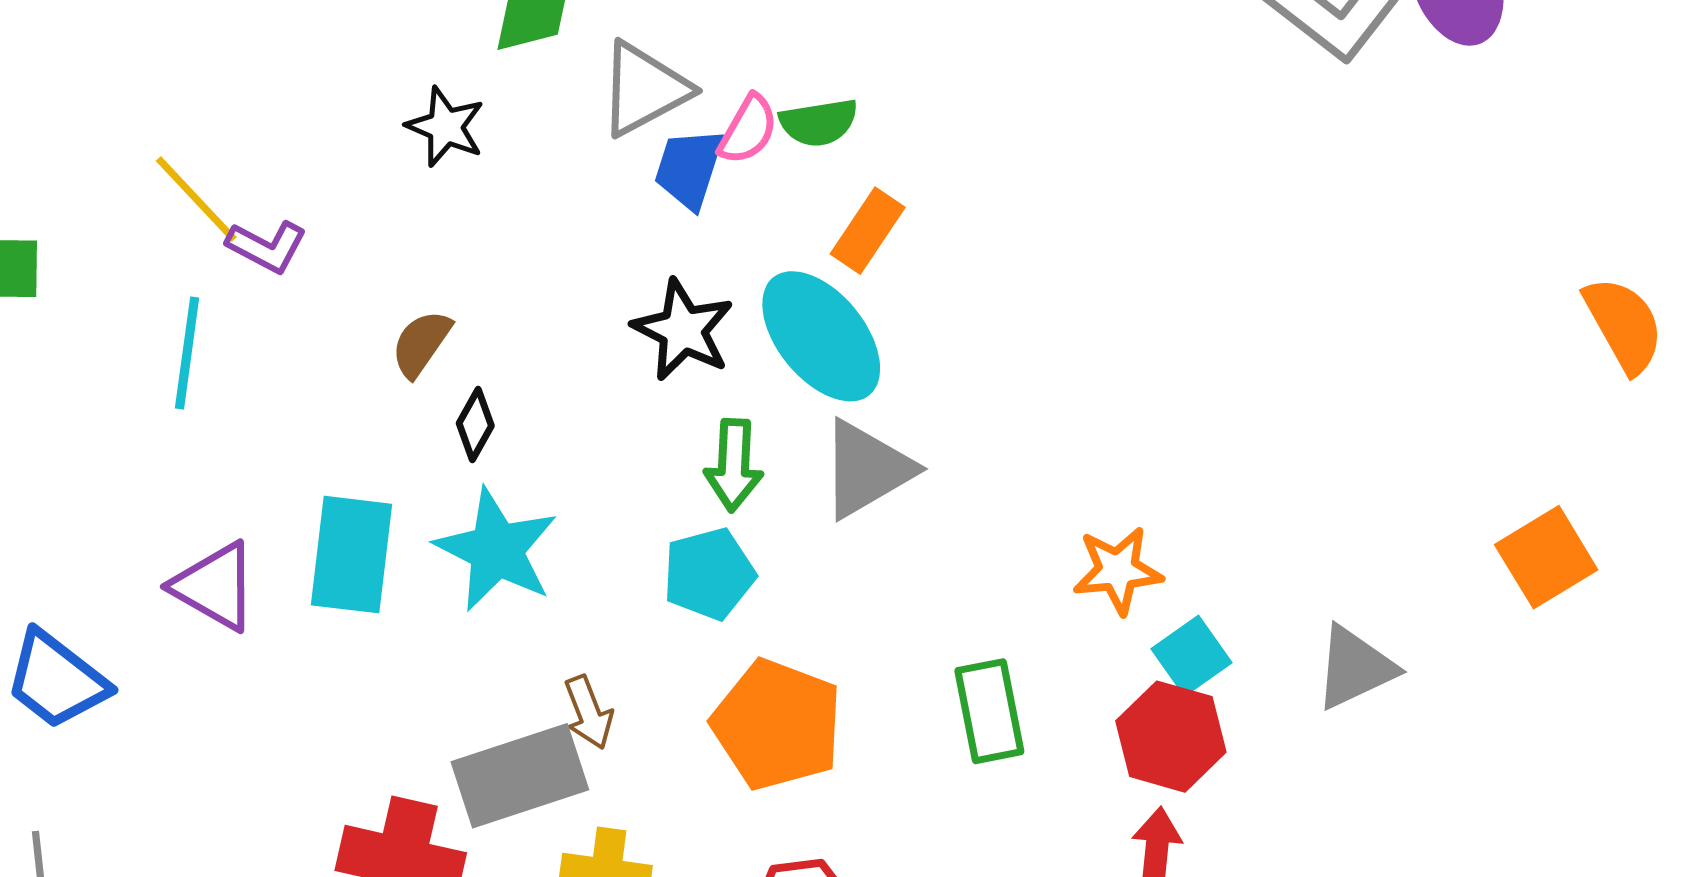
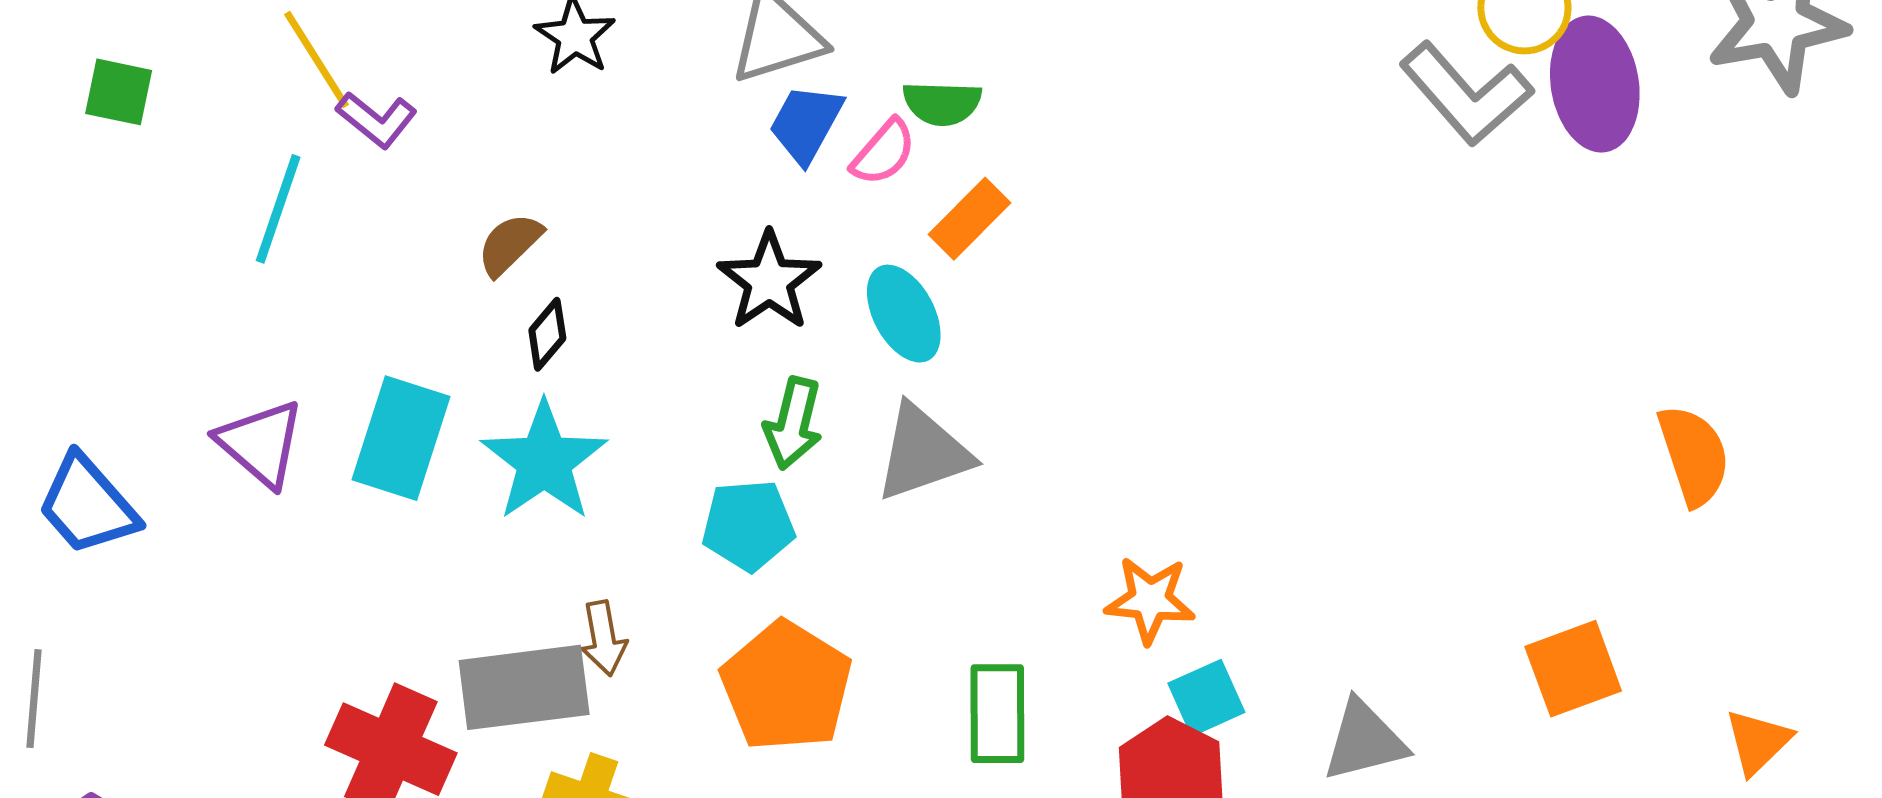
pink semicircle: (748, 130) -> (884, 152), moved
cyan ellipse: (821, 336) -> (904, 314), size x0.7

